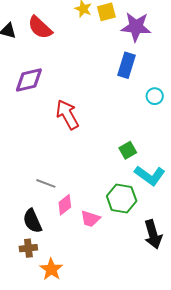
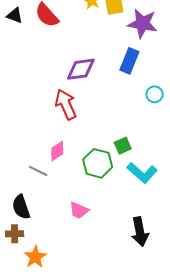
purple diamond: (29, 80) -> (81, 69), moved
green hexagon: (122, 199) -> (98, 163), moved
pink diamond: (65, 205) -> (57, 151), moved

